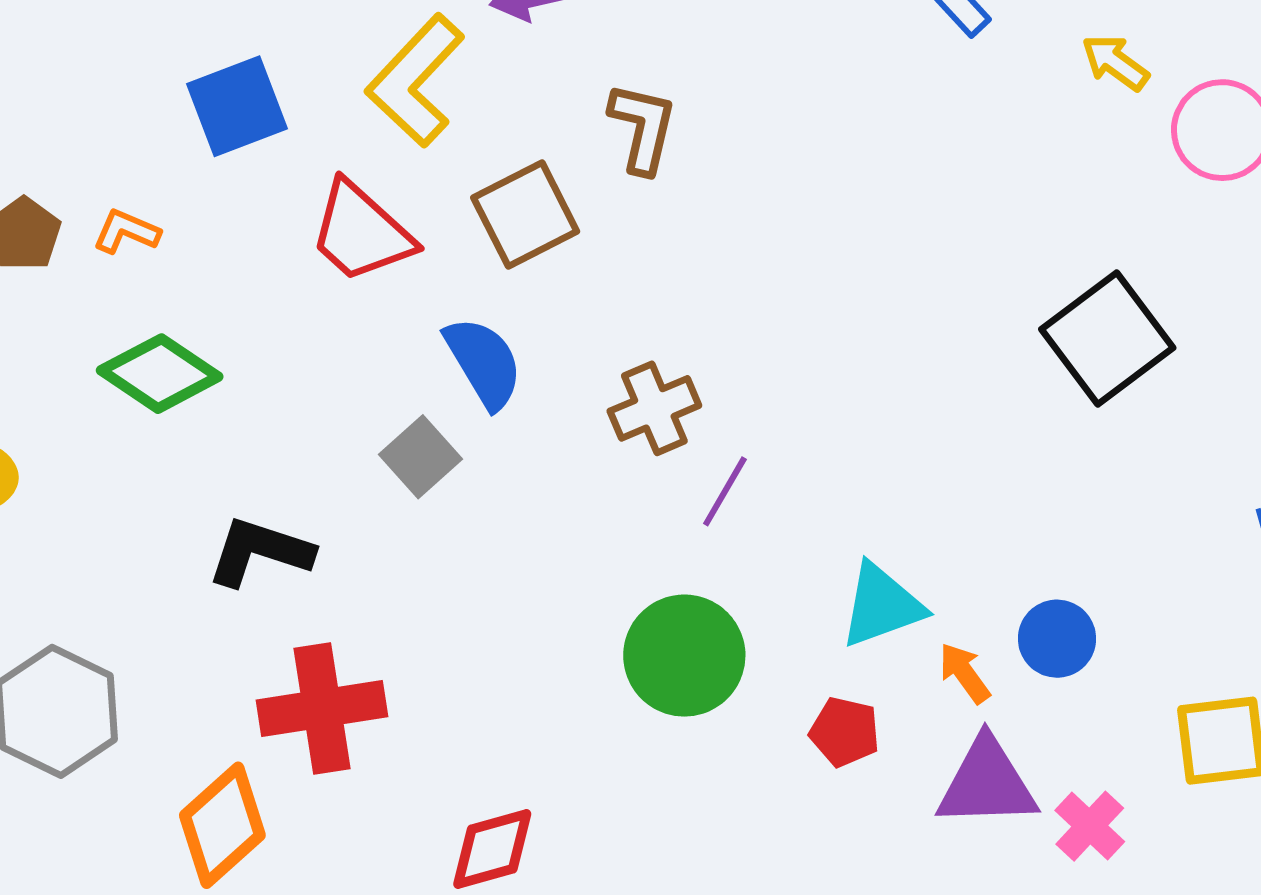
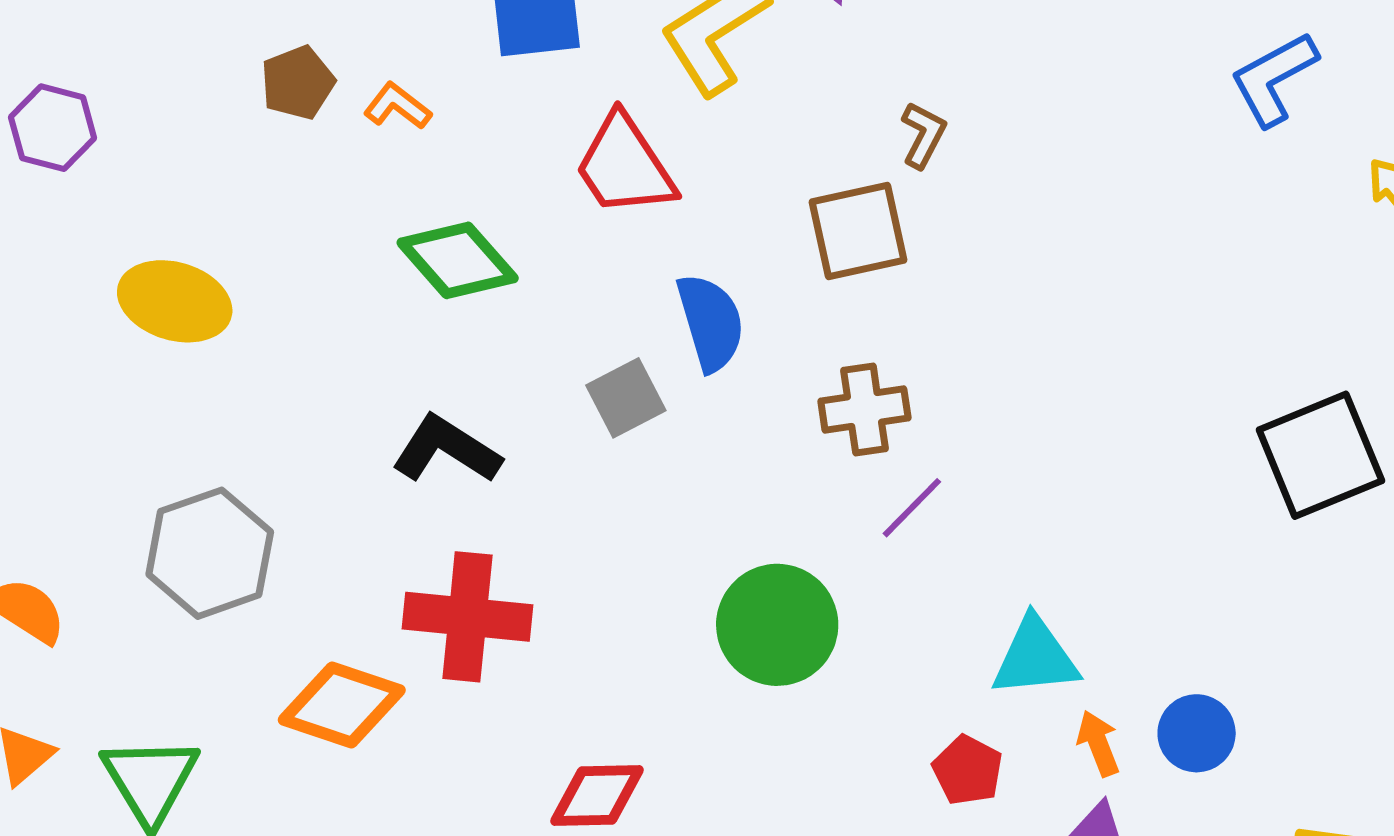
brown L-shape: (643, 128) -> (923, 135), size x0.7
brown square: (525, 214) -> (858, 231), moved
green diamond: (160, 374) -> (458, 260), moved
green circle: (684, 656) -> (777, 625), moved
orange diamond: (222, 825) -> (342, 705), turned 46

